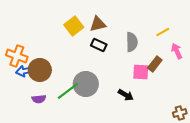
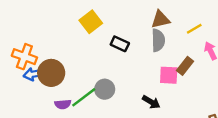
brown triangle: (98, 24) -> (161, 19), moved
gray circle: (86, 84) -> (105, 89), size x0.7
purple semicircle: (39, 99) -> (63, 104), moved

